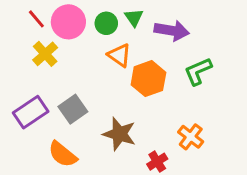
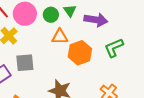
orange triangle: (119, 55) -> (60, 37), turned -36
gray square: (73, 109) -> (25, 63), moved, turned 30

